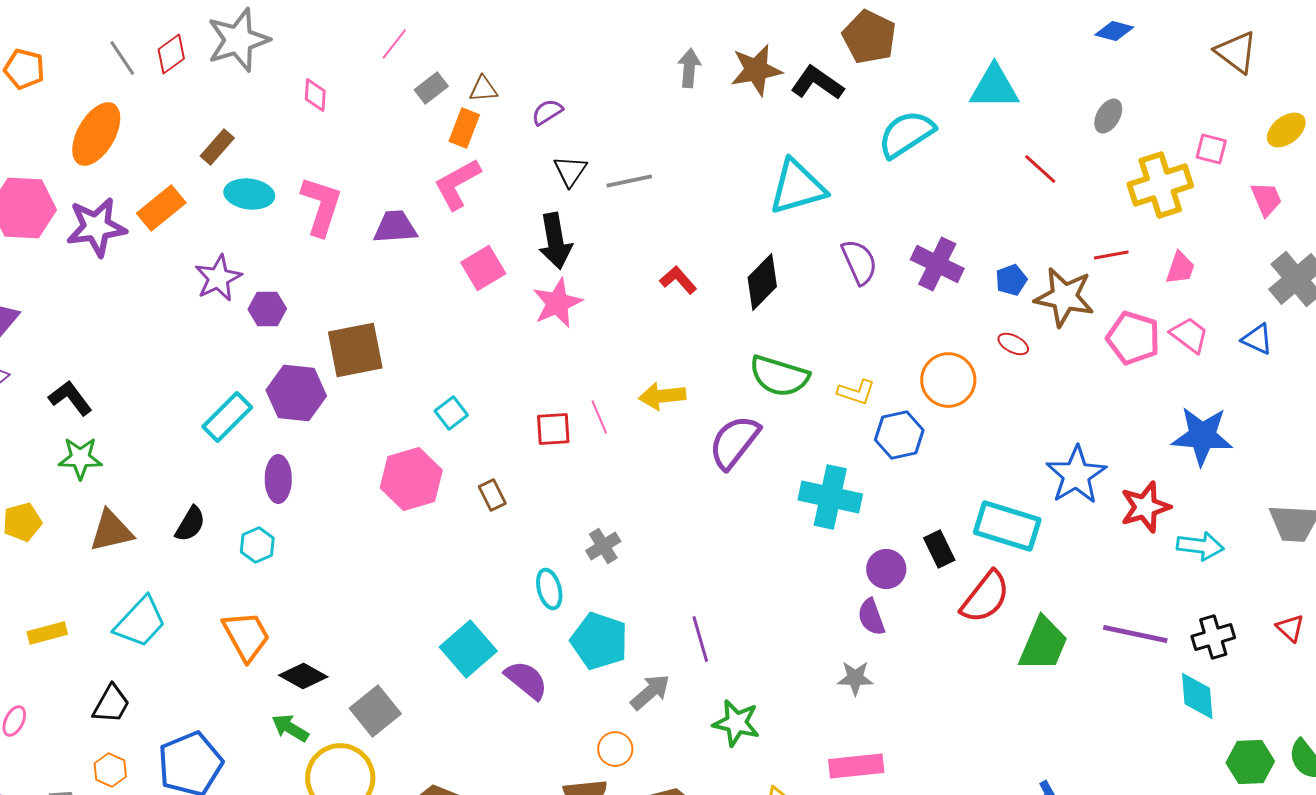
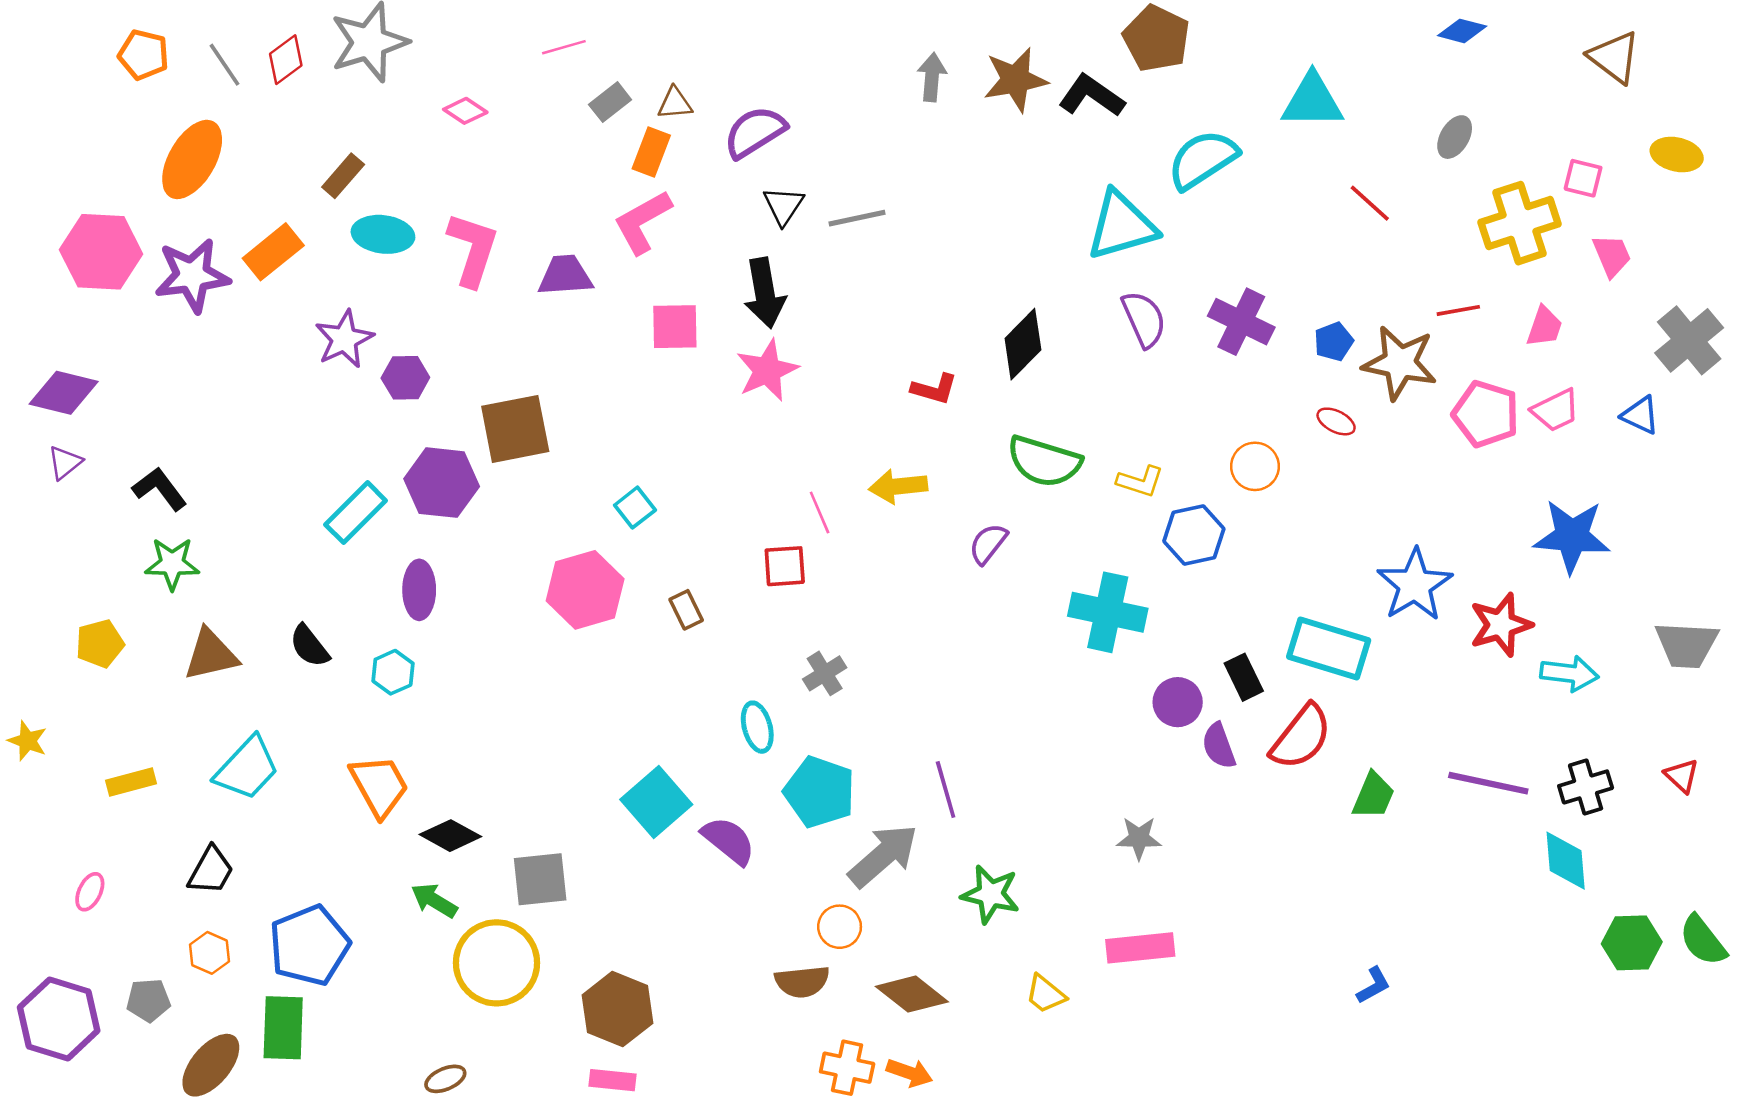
pink line: (394, 44) -> (564, 47), turned 36
orange pentagon: (24, 69) -> (143, 55), moved
pink diamond: (315, 95) -> (465, 111), turned -60
purple semicircle: (547, 112) -> (755, 132), size x1.6
yellow ellipse: (1286, 130) -> (1677, 154), turned 51
cyan triangle: (797, 187) -> (1122, 226), moved
pink trapezoid: (1266, 199) -> (1612, 256), moved
pink square: (483, 268) -> (675, 327), turned 30
red L-shape: (678, 280) -> (934, 389), moved, turned 147
pink trapezoid: (1189, 335) -> (1556, 410), turned 117
orange circle: (948, 380) -> (1255, 466), size x0.7
red square: (553, 429) -> (785, 566), moved
purple semicircle: (734, 442) -> (988, 544), size x0.6
black semicircle: (190, 524) -> (309, 646), turned 111
purple semicircle: (871, 617) -> (1219, 746), moved
green trapezoid: (1043, 644) -> (1373, 796), size x0.7
gray arrow: (650, 692) -> (883, 856), size x1.4
gray square: (375, 711) -> (540, 879), turned 33

